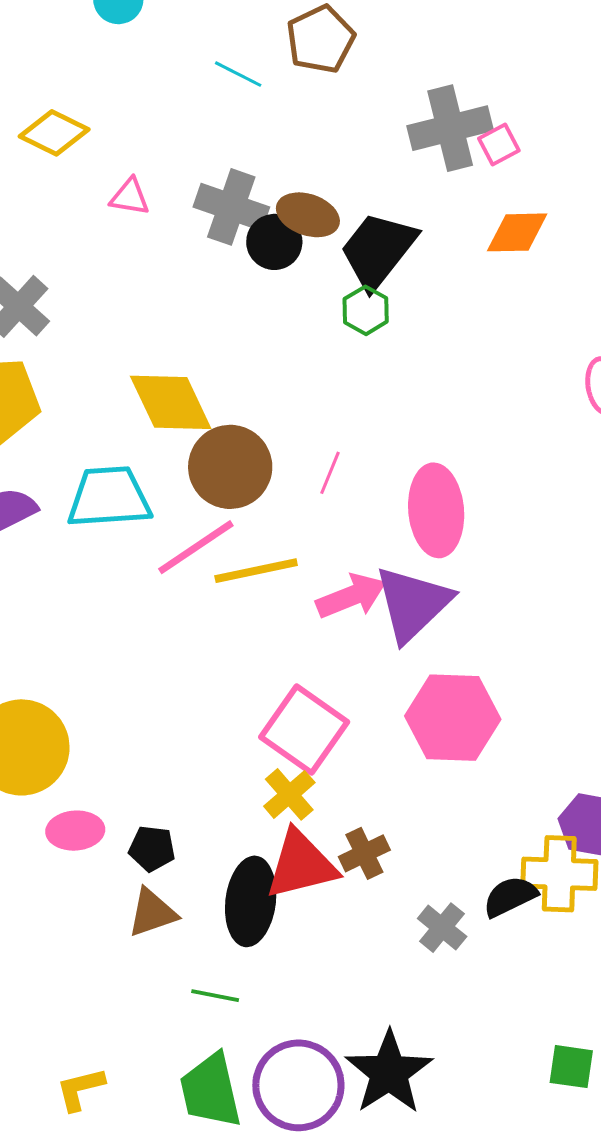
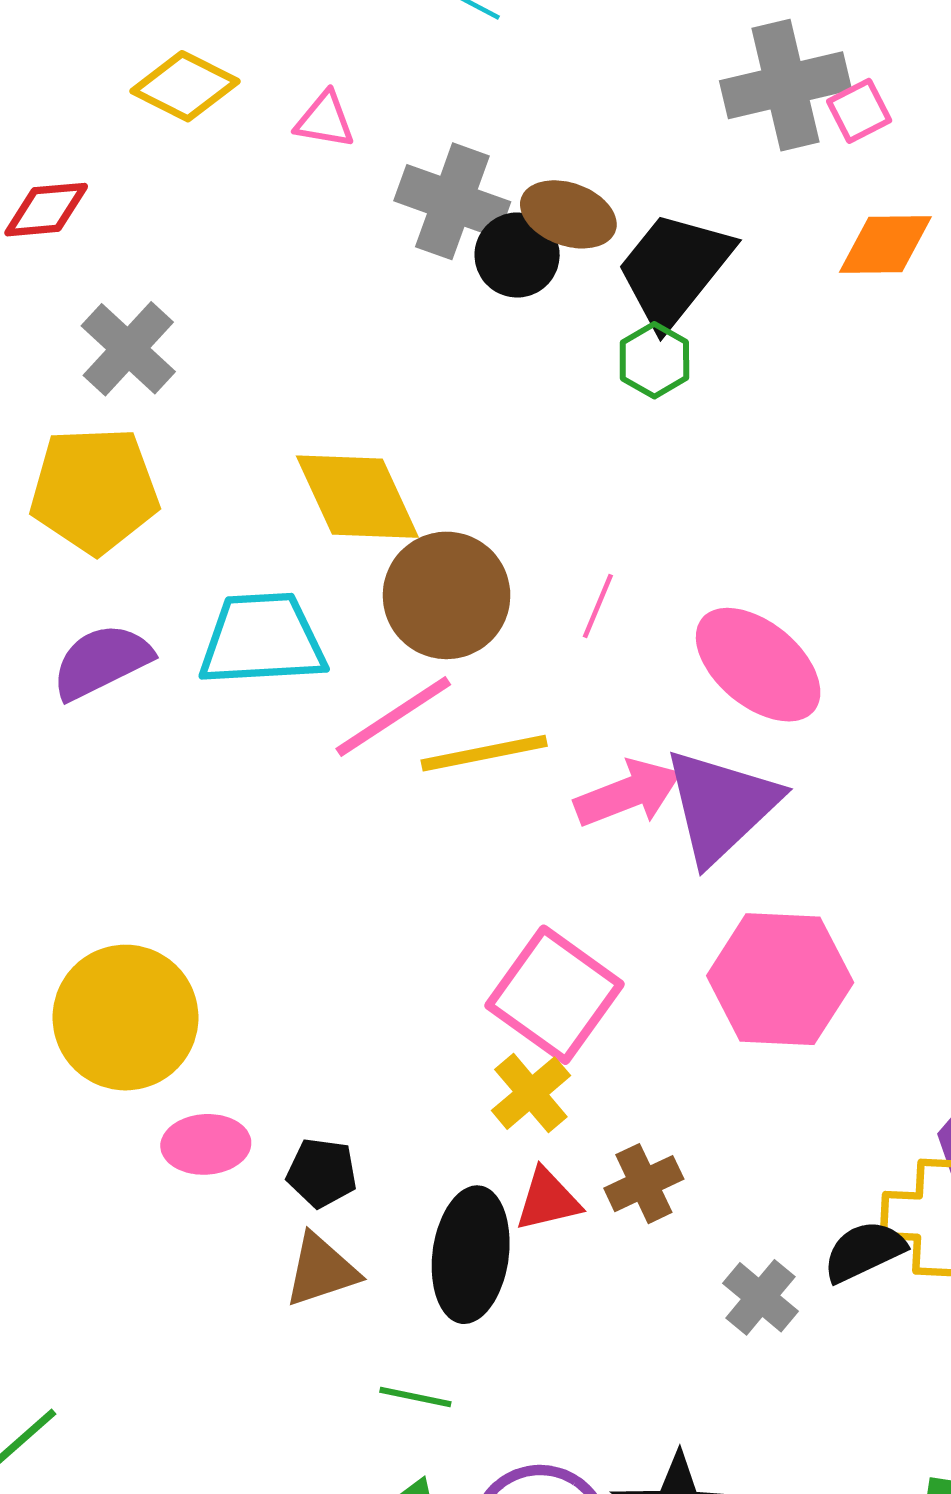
pink triangle: (130, 197) -> (325, 120), moved
pink ellipse: (436, 510) -> (758, 665), turned -46
red triangle: (301, 865) -> (548, 1200), size x0.6

